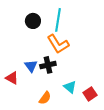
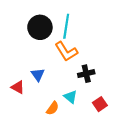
black circle: (33, 21) -> (40, 27), size x1.5
black cross: (48, 65) -> (86, 74), moved
cyan triangle: (70, 87) -> (70, 97), moved

